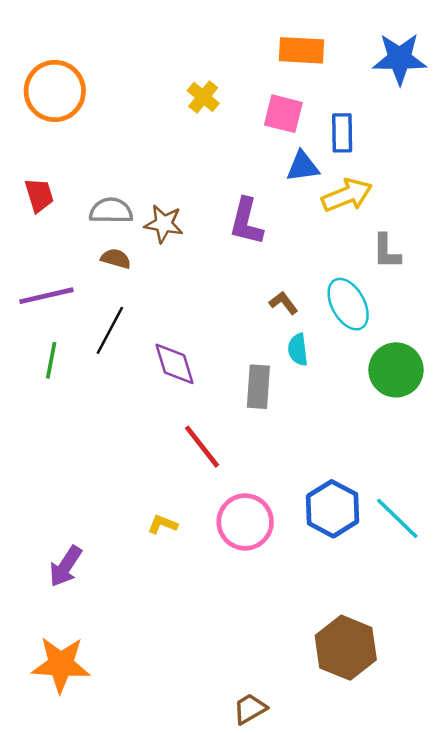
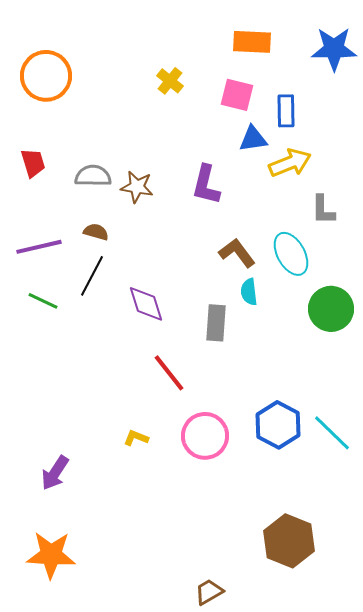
brown semicircle: (116, 259) -> (96, 232), moved
brown L-shape: (283, 303) -> (237, 253), size x1.5
green line: (51, 360) -> (43, 301), turned -76

